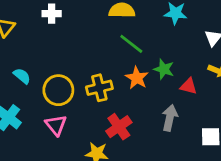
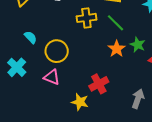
yellow cross: (99, 88) -> (86, 18), moved
gray arrow: (170, 118) -> (138, 99), moved
pink triangle: (56, 125) -> (52, 77), turned -36

